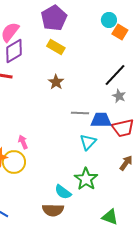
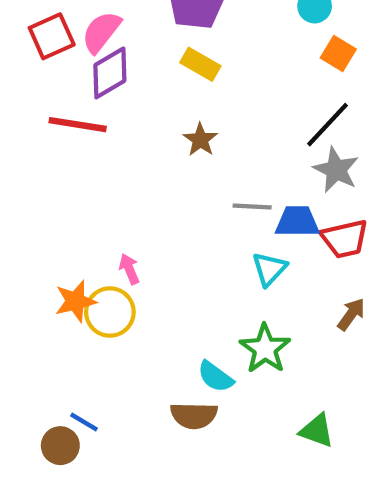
orange square: (120, 32) -> (338, 53), moved
gray star: (119, 96) -> (336, 170), size x1.5

